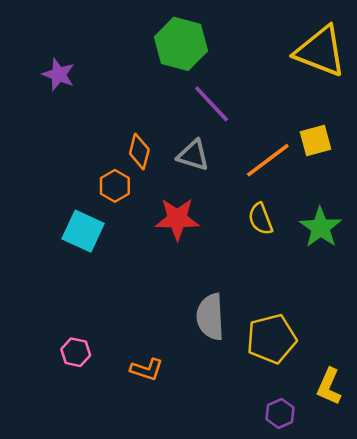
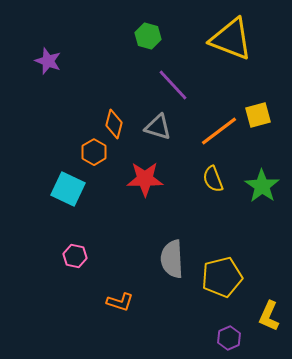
green hexagon: (181, 44) -> (148, 36), size x0.6
yellow triangle: (320, 51) -> (231, 39), moved
pink hexagon: (76, 352) -> (75, 256), moved

